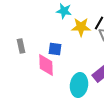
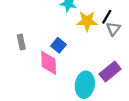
blue square: (55, 49) -> (59, 45), turned 32

